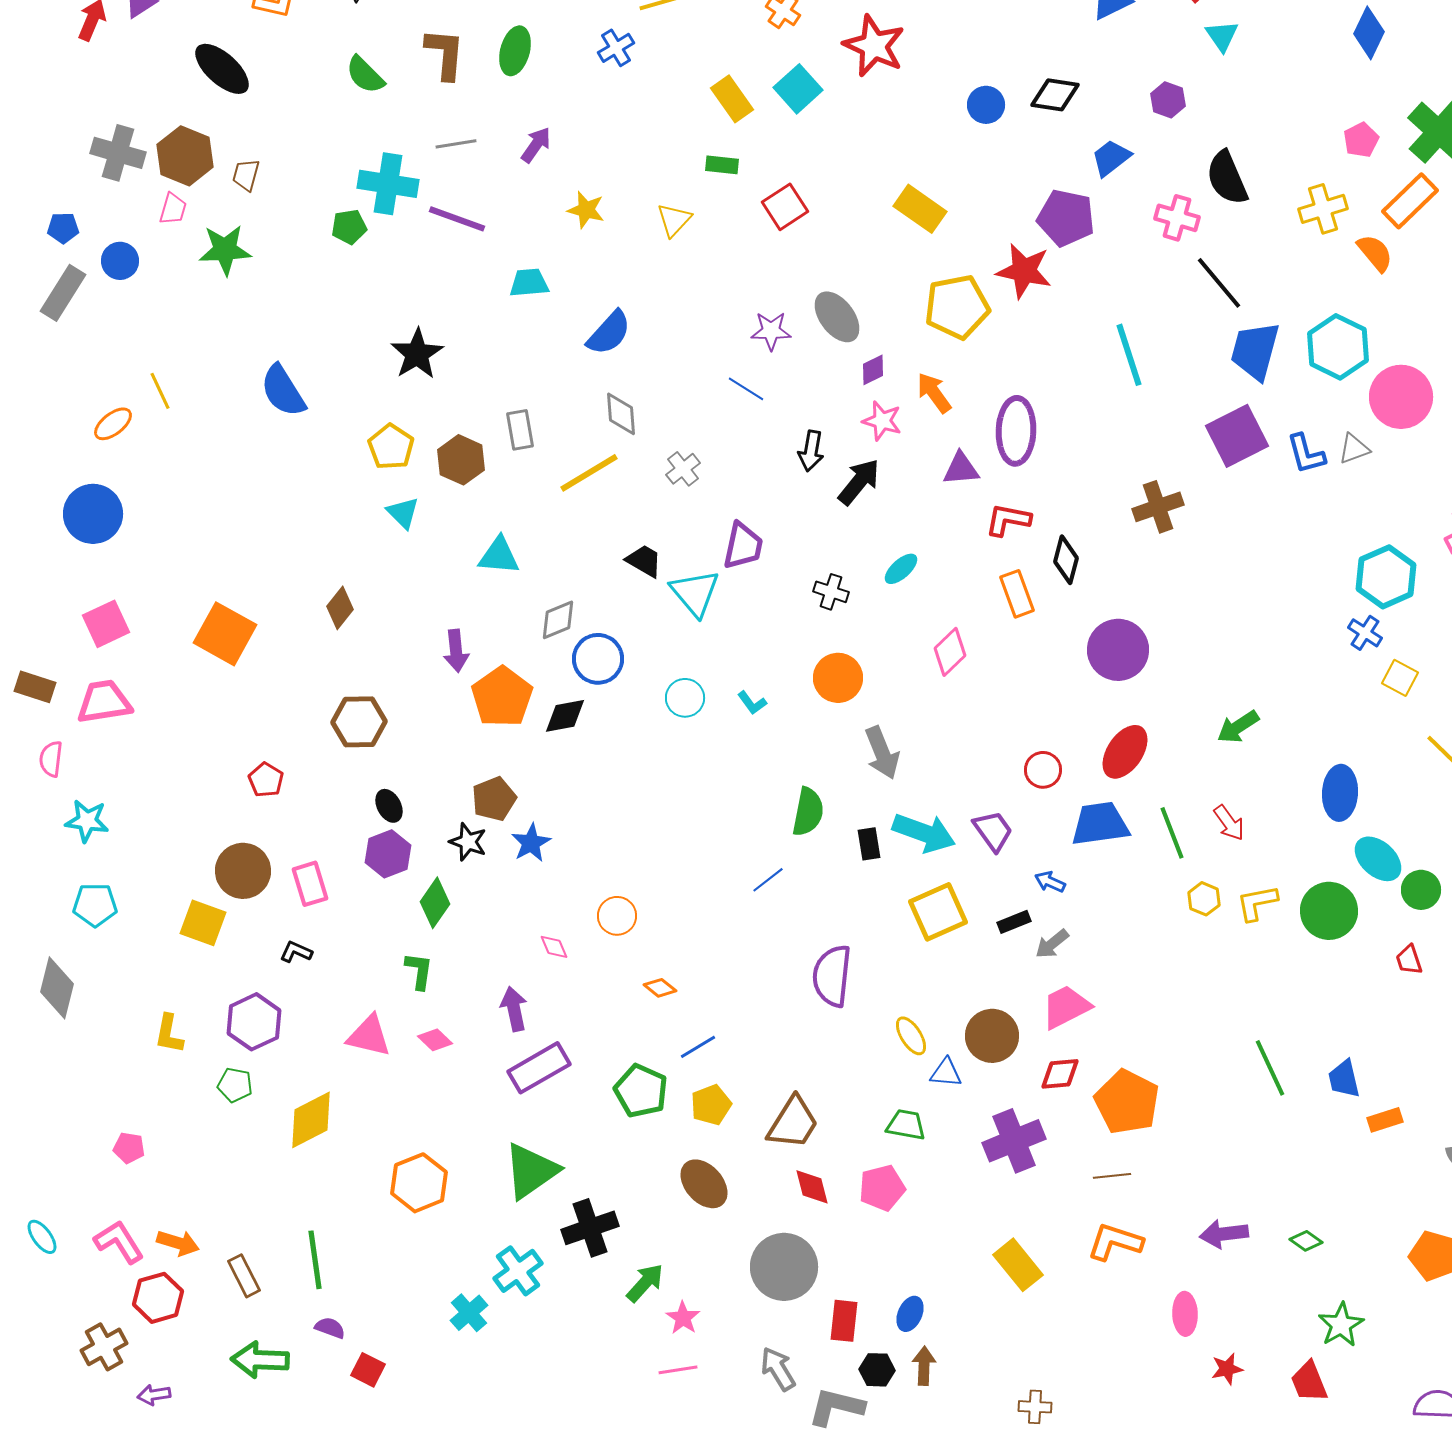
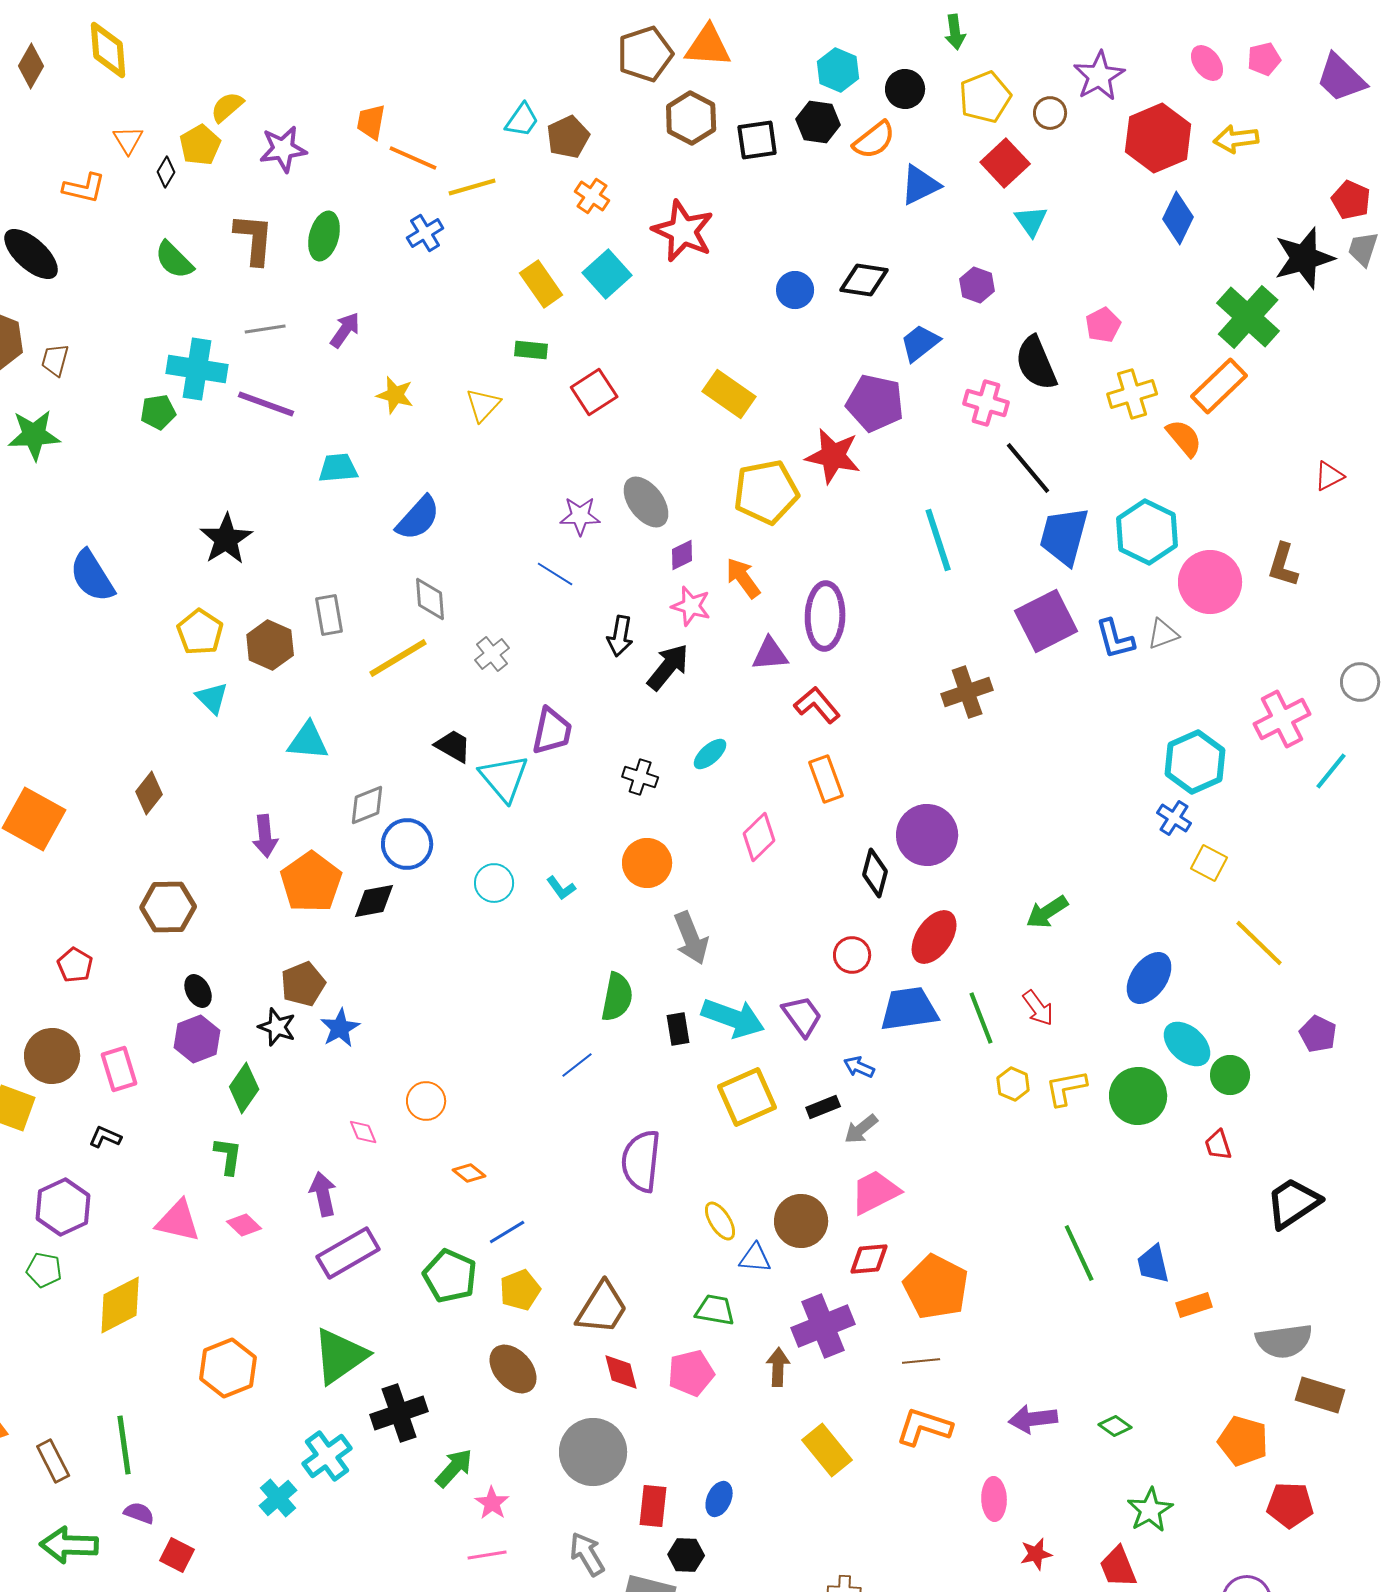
pink pentagon: (1361, 140) -> (1103, 325), moved
red L-shape: (1008, 520) -> (817, 705), turned 39
black diamond: (1066, 560) -> (875, 873), moved
blue ellipse: (1340, 793) -> (1149, 978), turned 32
brown arrow: (924, 1366) -> (778, 1367), moved

